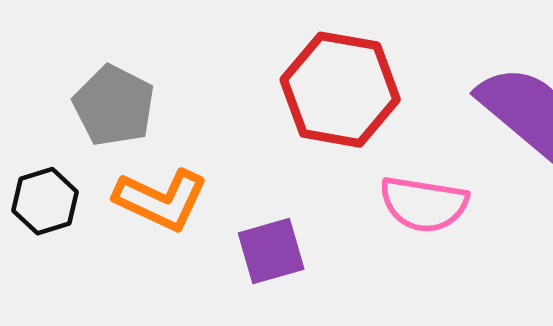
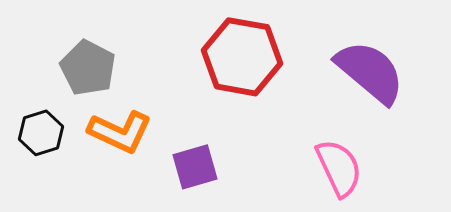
pink semicircle: (424, 204) -> (339, 168), moved, turned -124

